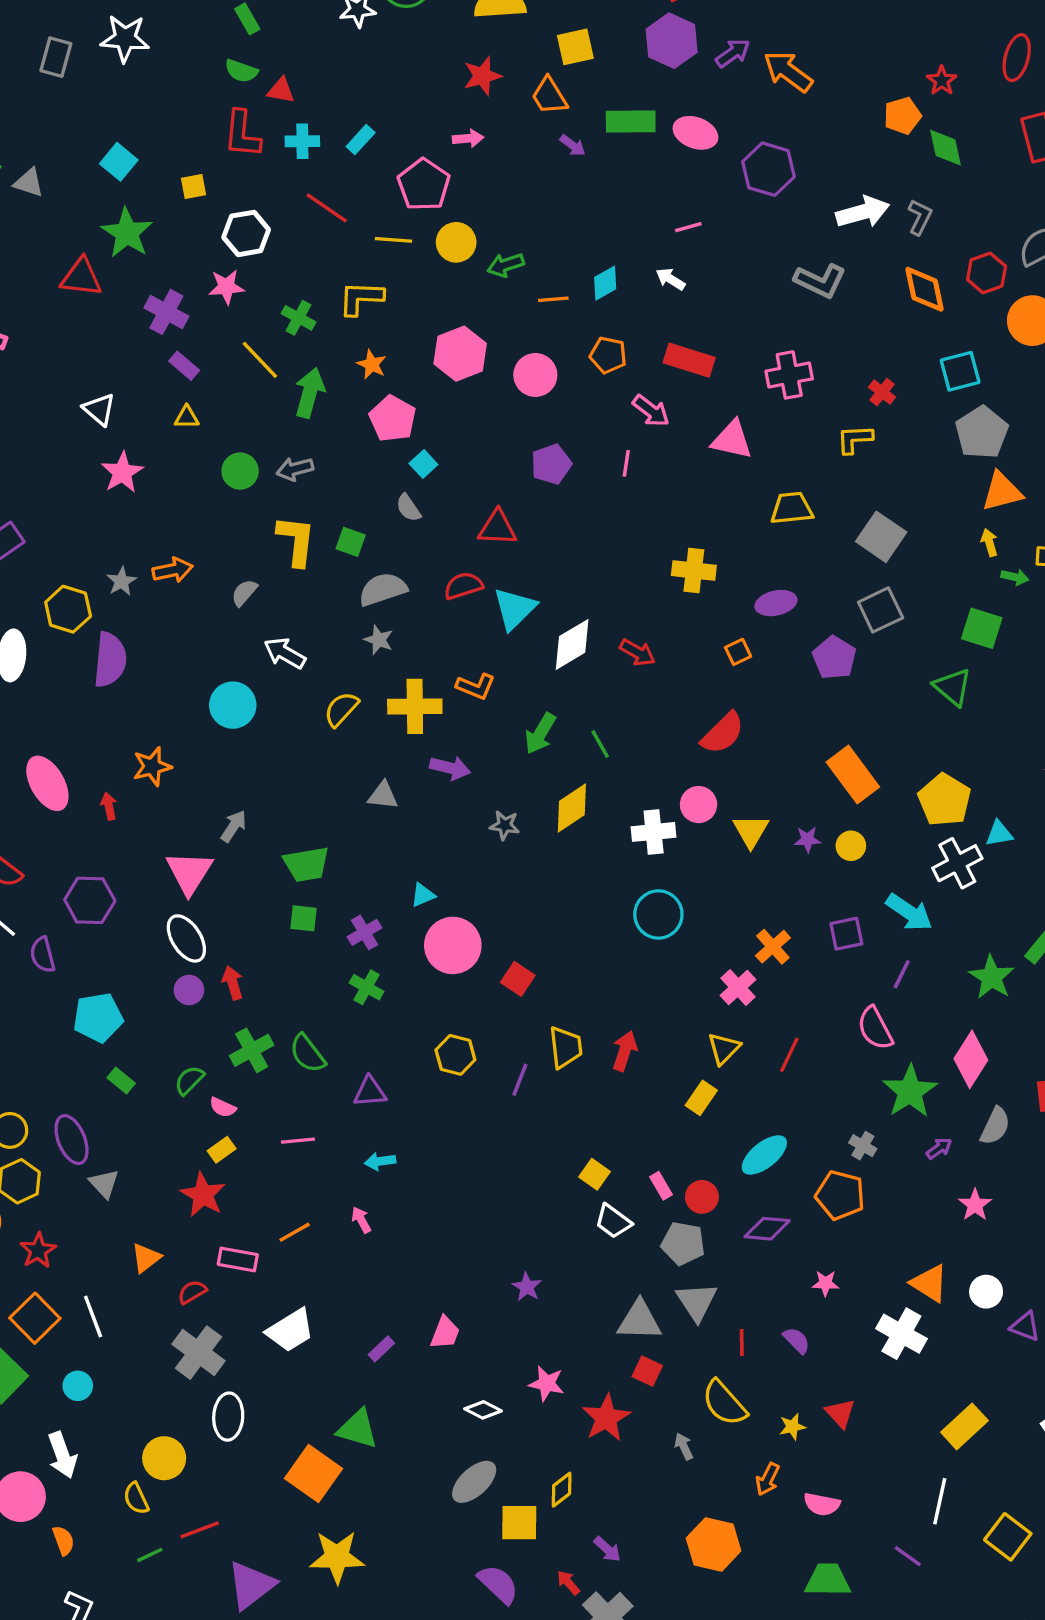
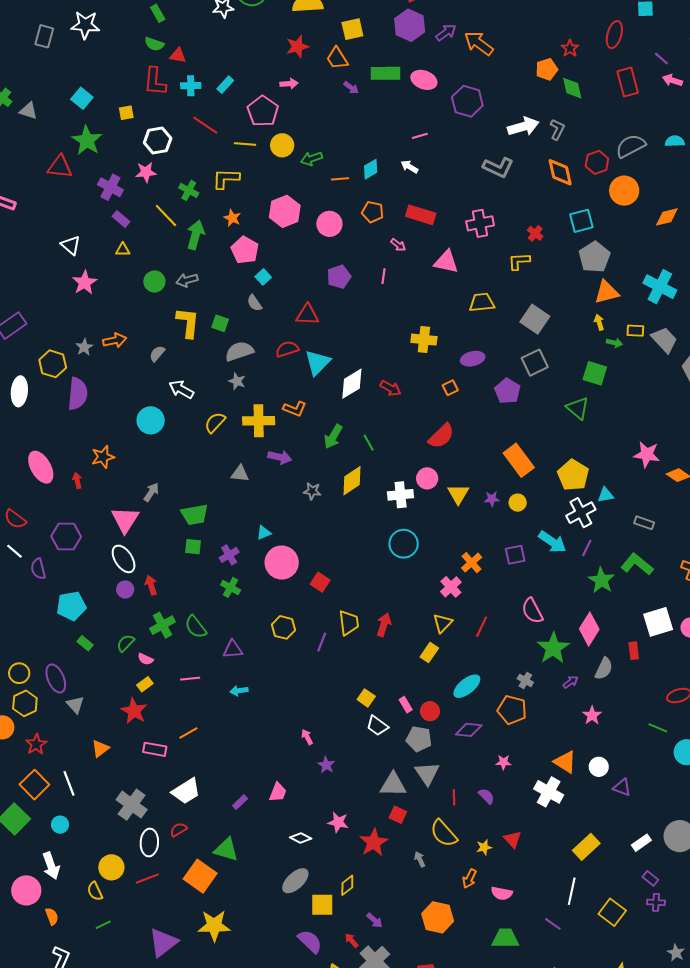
pink arrow: (651, 411) -> (398, 245), size x0.7
purple line: (902, 974) -> (587, 548), moved
pink arrow: (361, 1220) -> (307, 737), moved
red semicircle: (192, 1292) -> (179, 830), moved
red line: (200, 1530) -> (147, 879), moved

